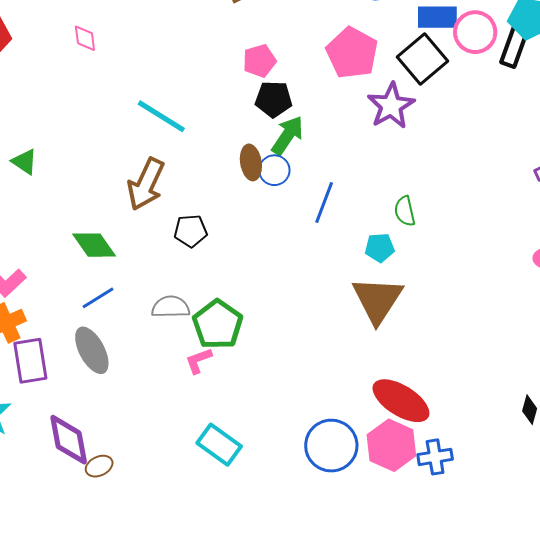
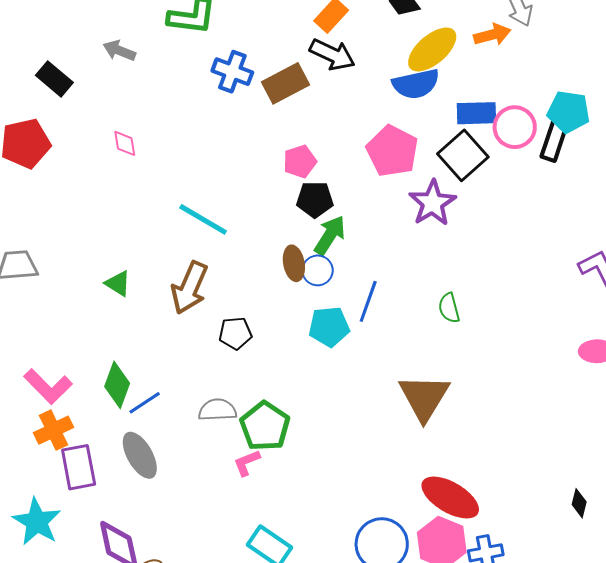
green triangle: (25, 162) -> (118, 283), moved
green diamond: (94, 245) -> (117, 385), moved, turned 57
cyan pentagon: (380, 248) -> (329, 327), moved, size x1.4

